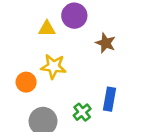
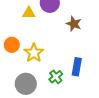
yellow star: (53, 66) -> (34, 53), moved, turned 30
orange circle: (26, 82) -> (12, 45), moved

